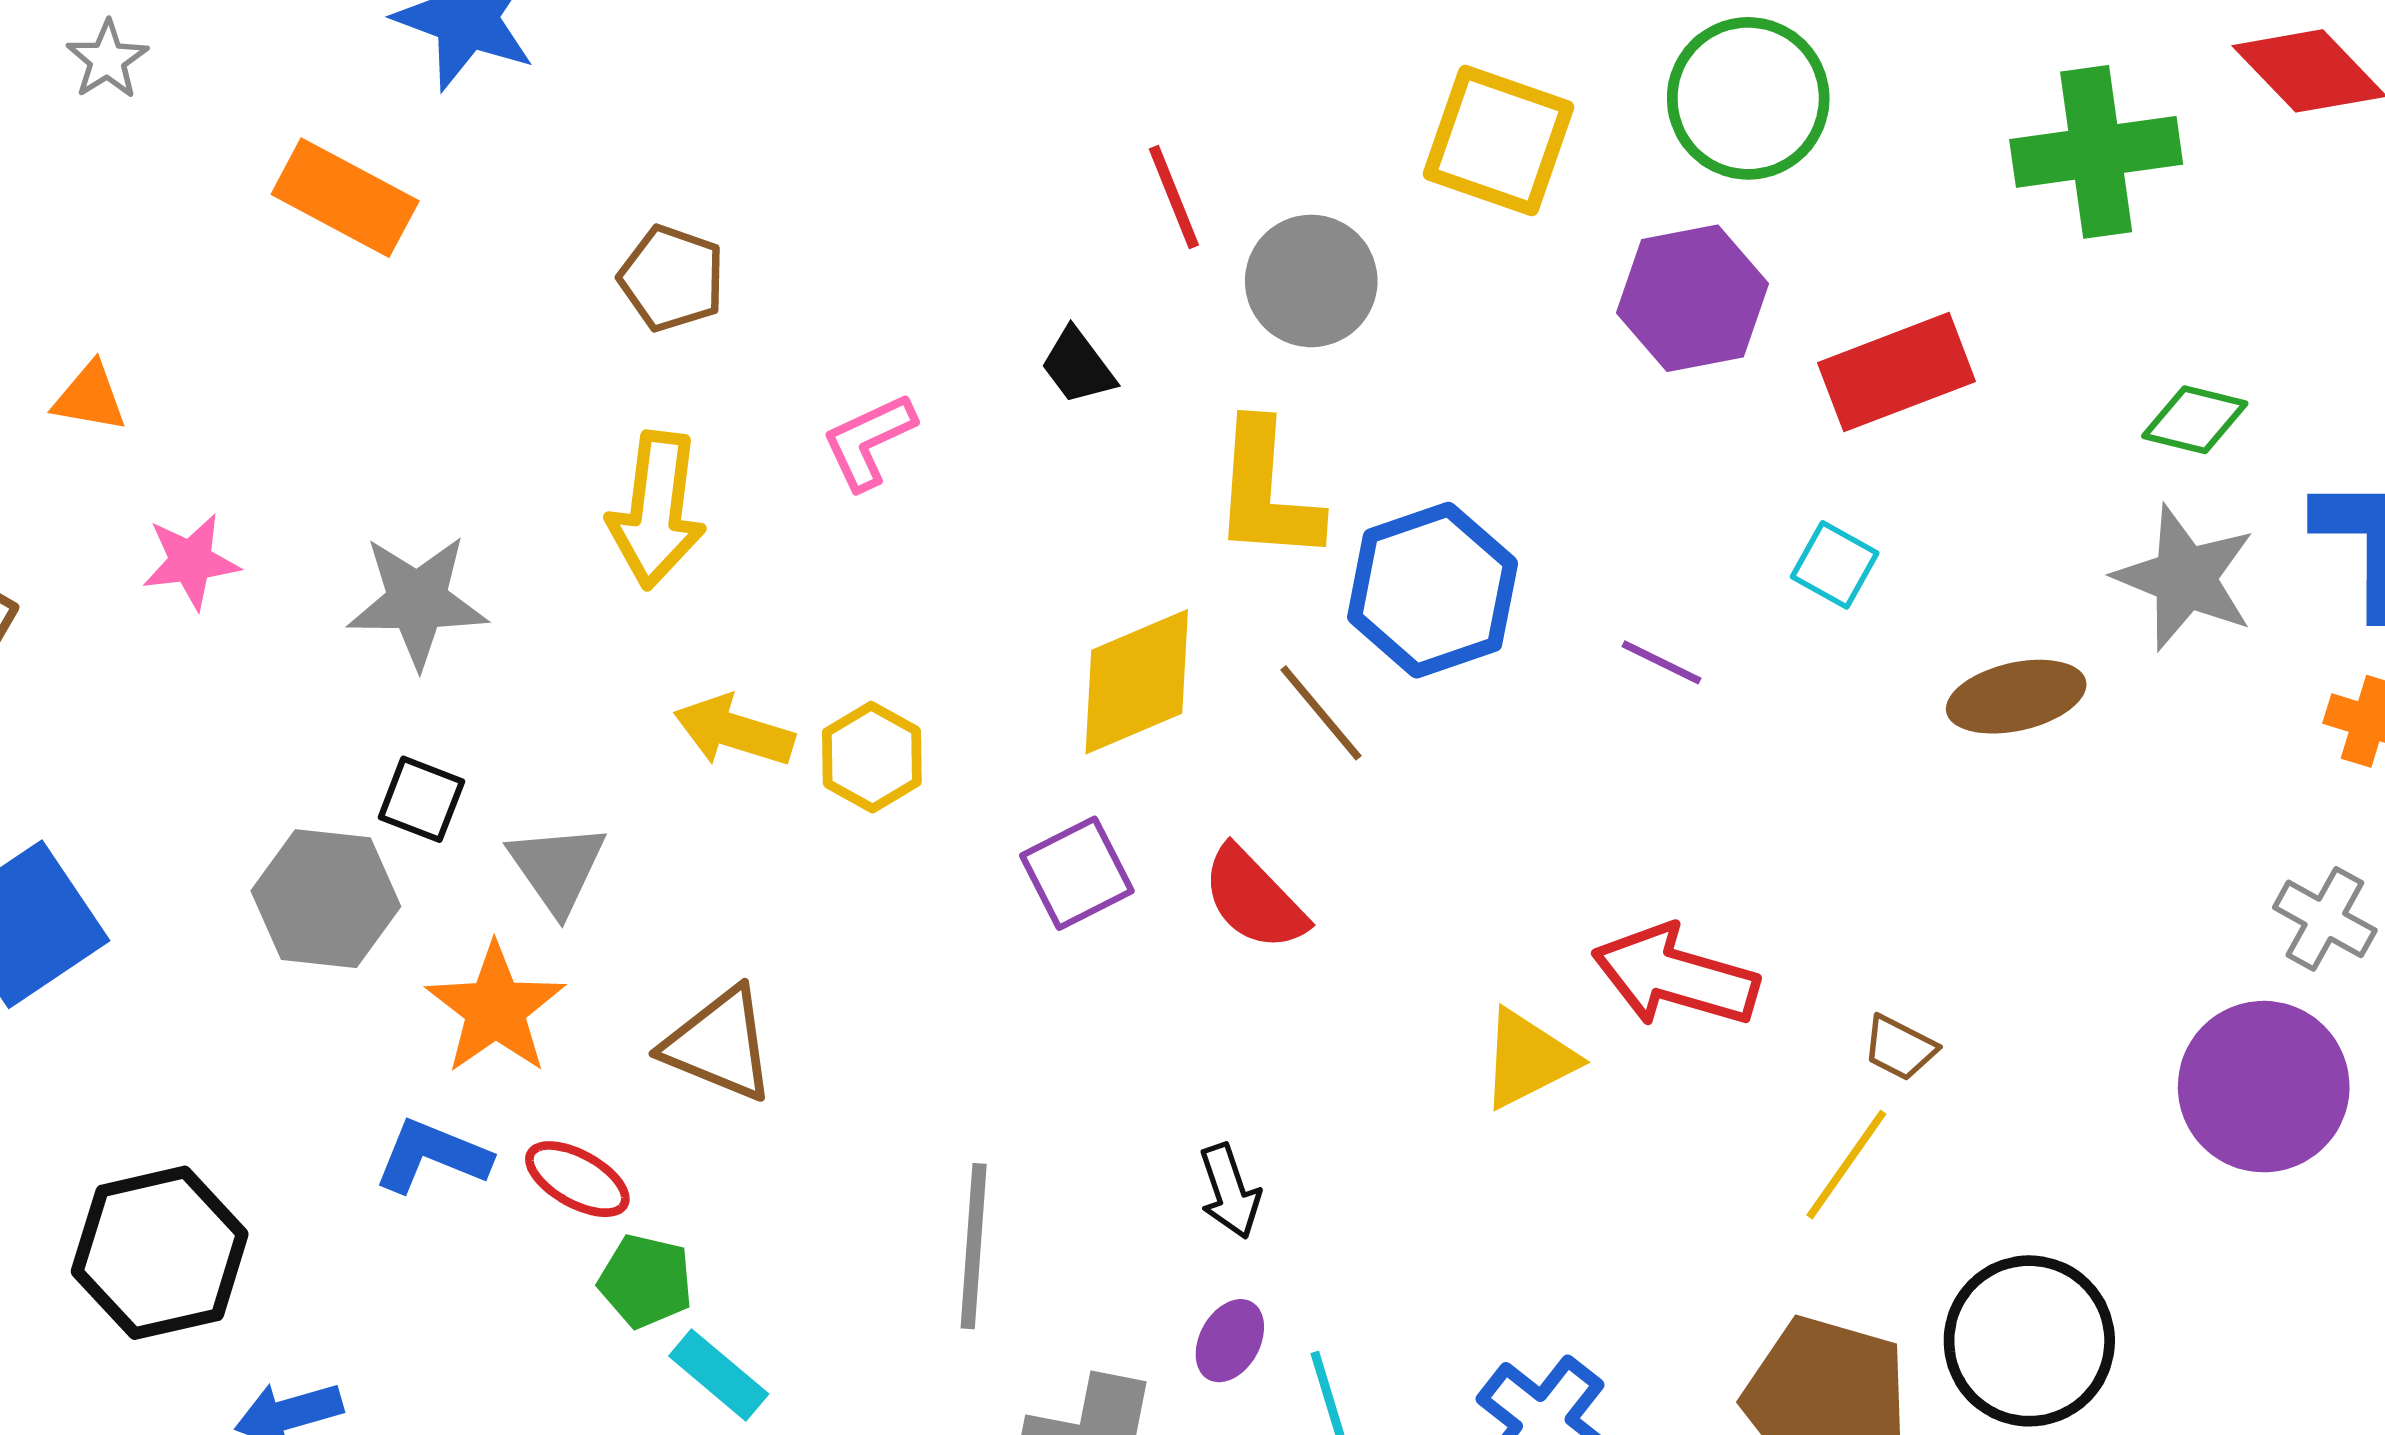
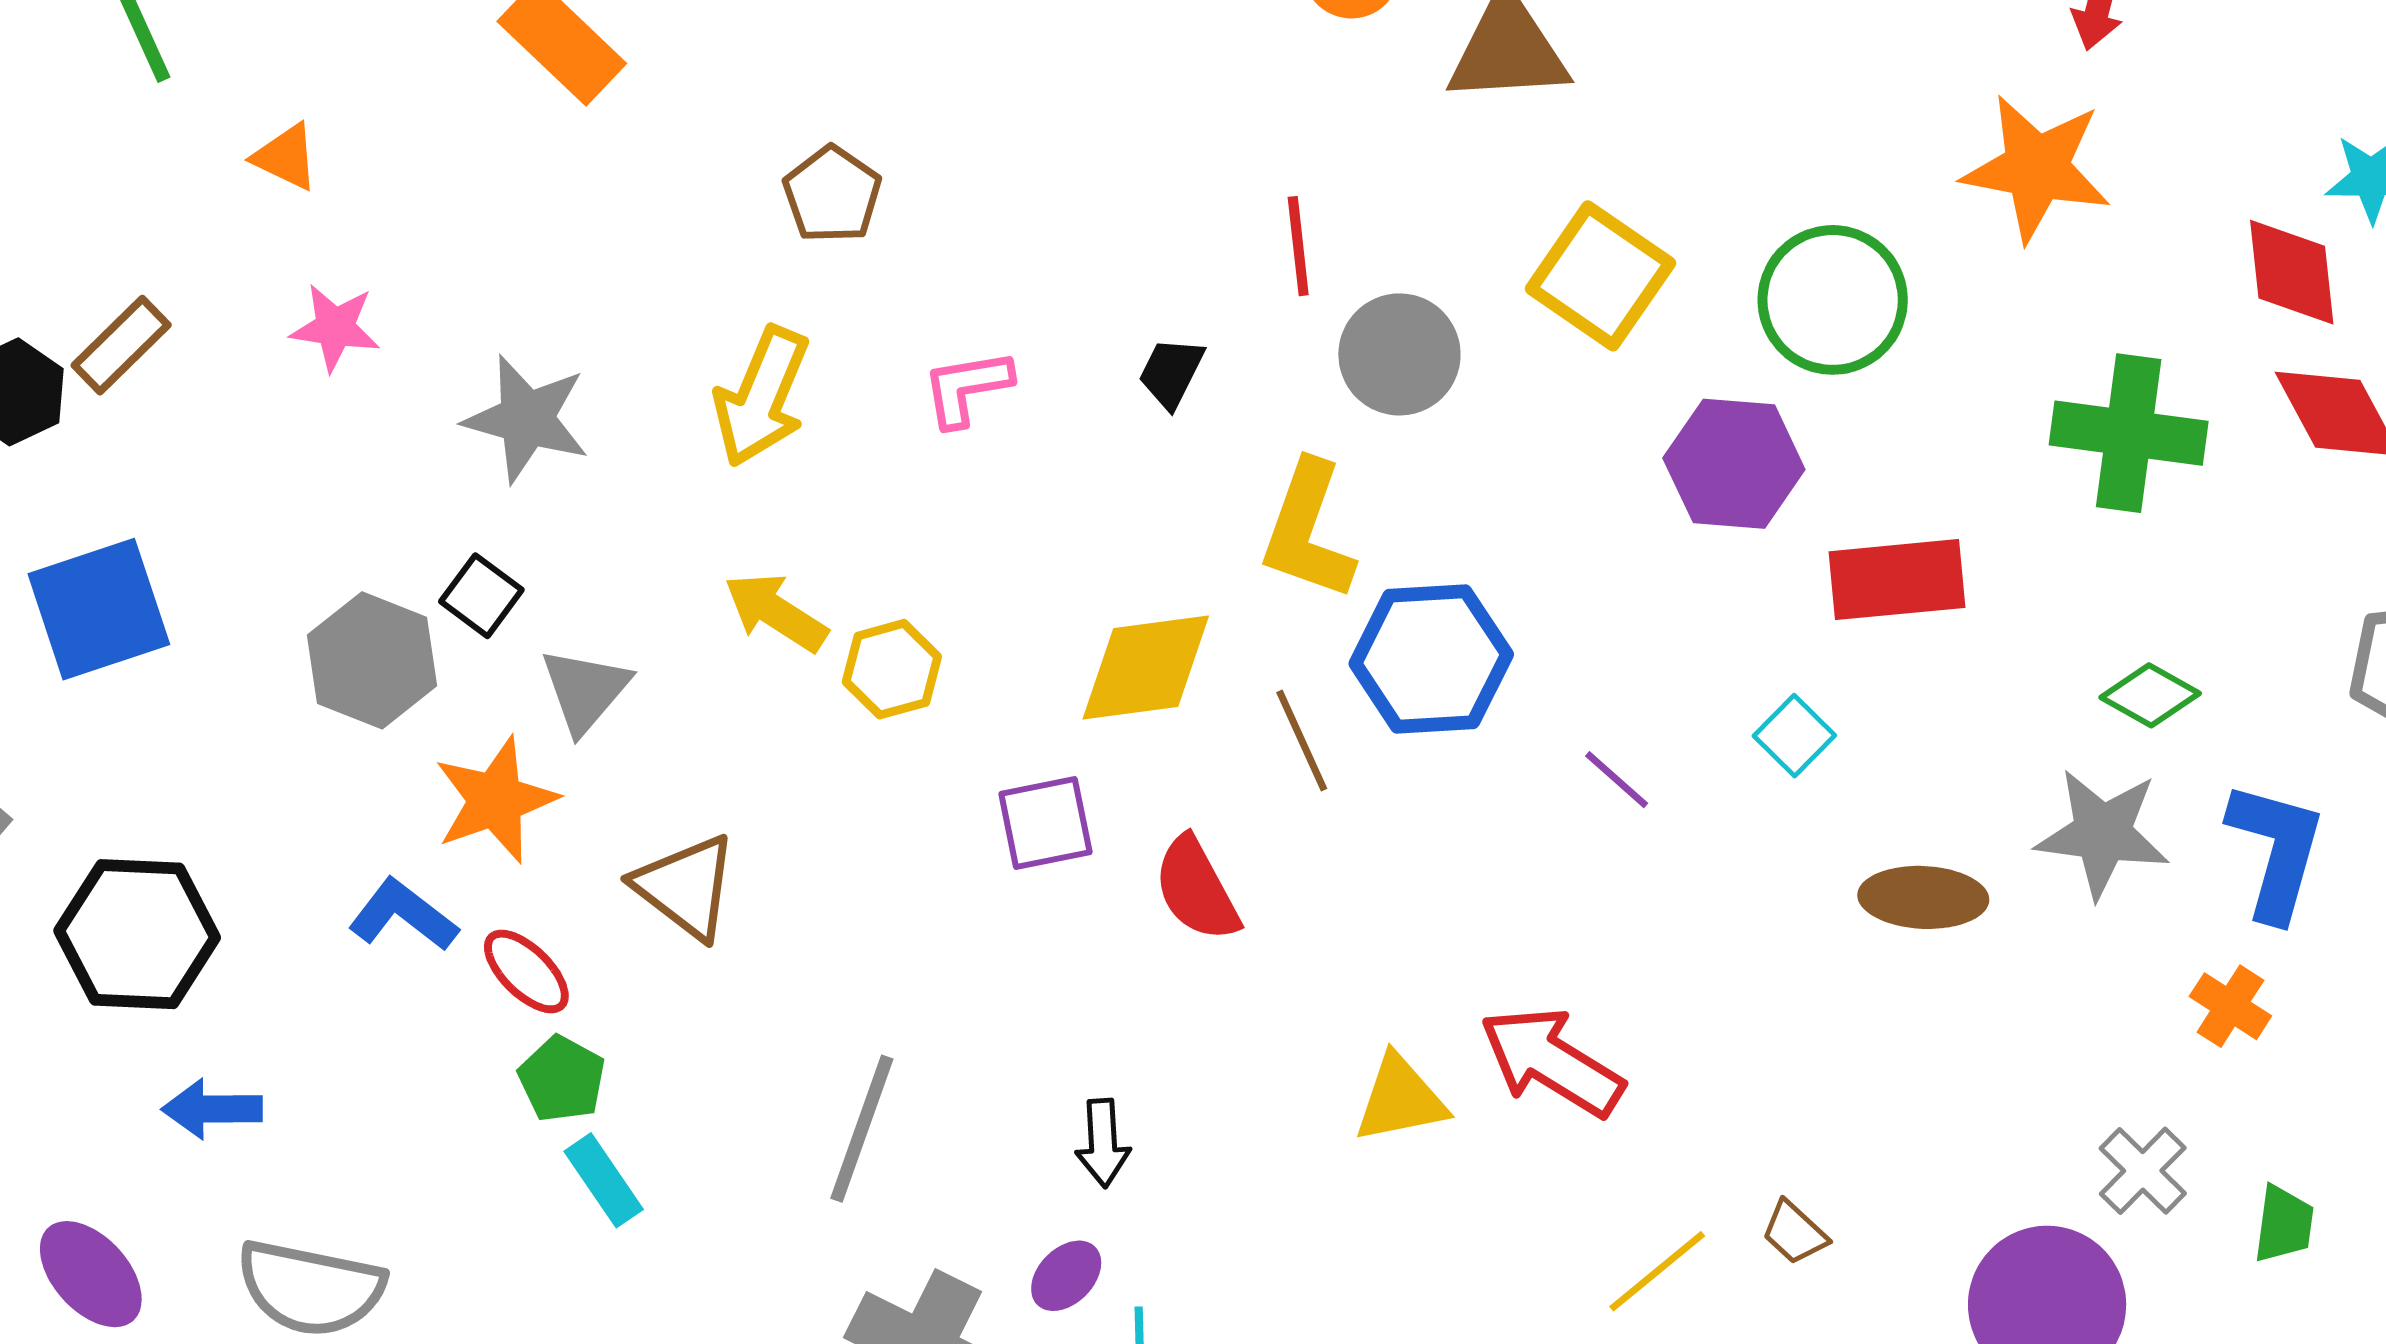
black trapezoid: (1078, 366) -> (1171, 373), turned 48
gray star: (2185, 578) -> (2102, 833), turned -30
brown trapezoid: (1900, 1048) -> (1795, 1233), moved

